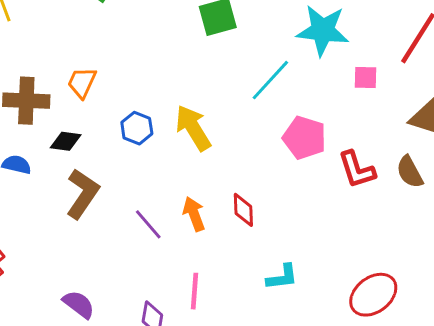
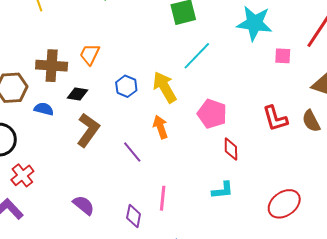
cyan line: (270, 80) -> (197, 56), moved
pink pentagon: (304, 138) -> (212, 114), moved
red diamond: (243, 210) -> (231, 149), moved
orange arrow: (194, 214) -> (160, 127), moved

